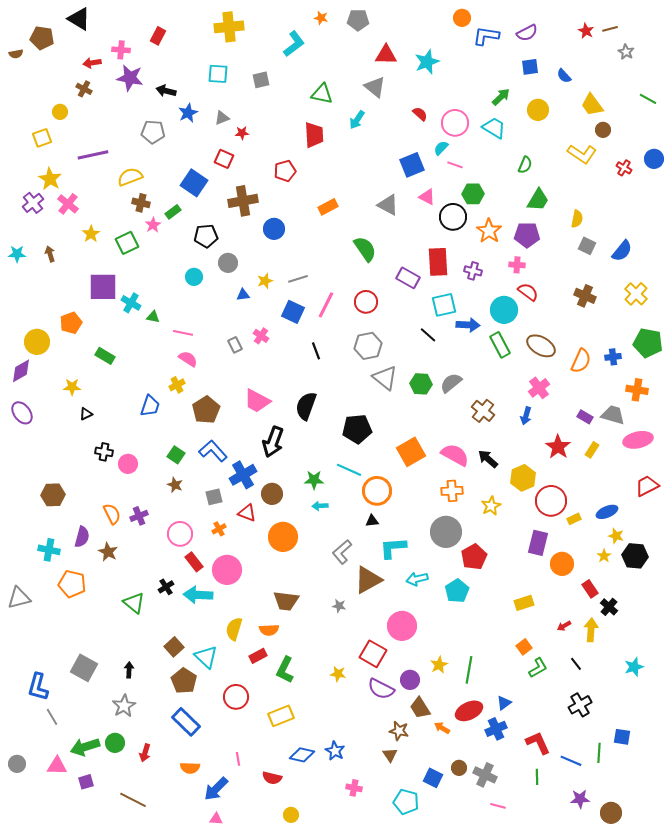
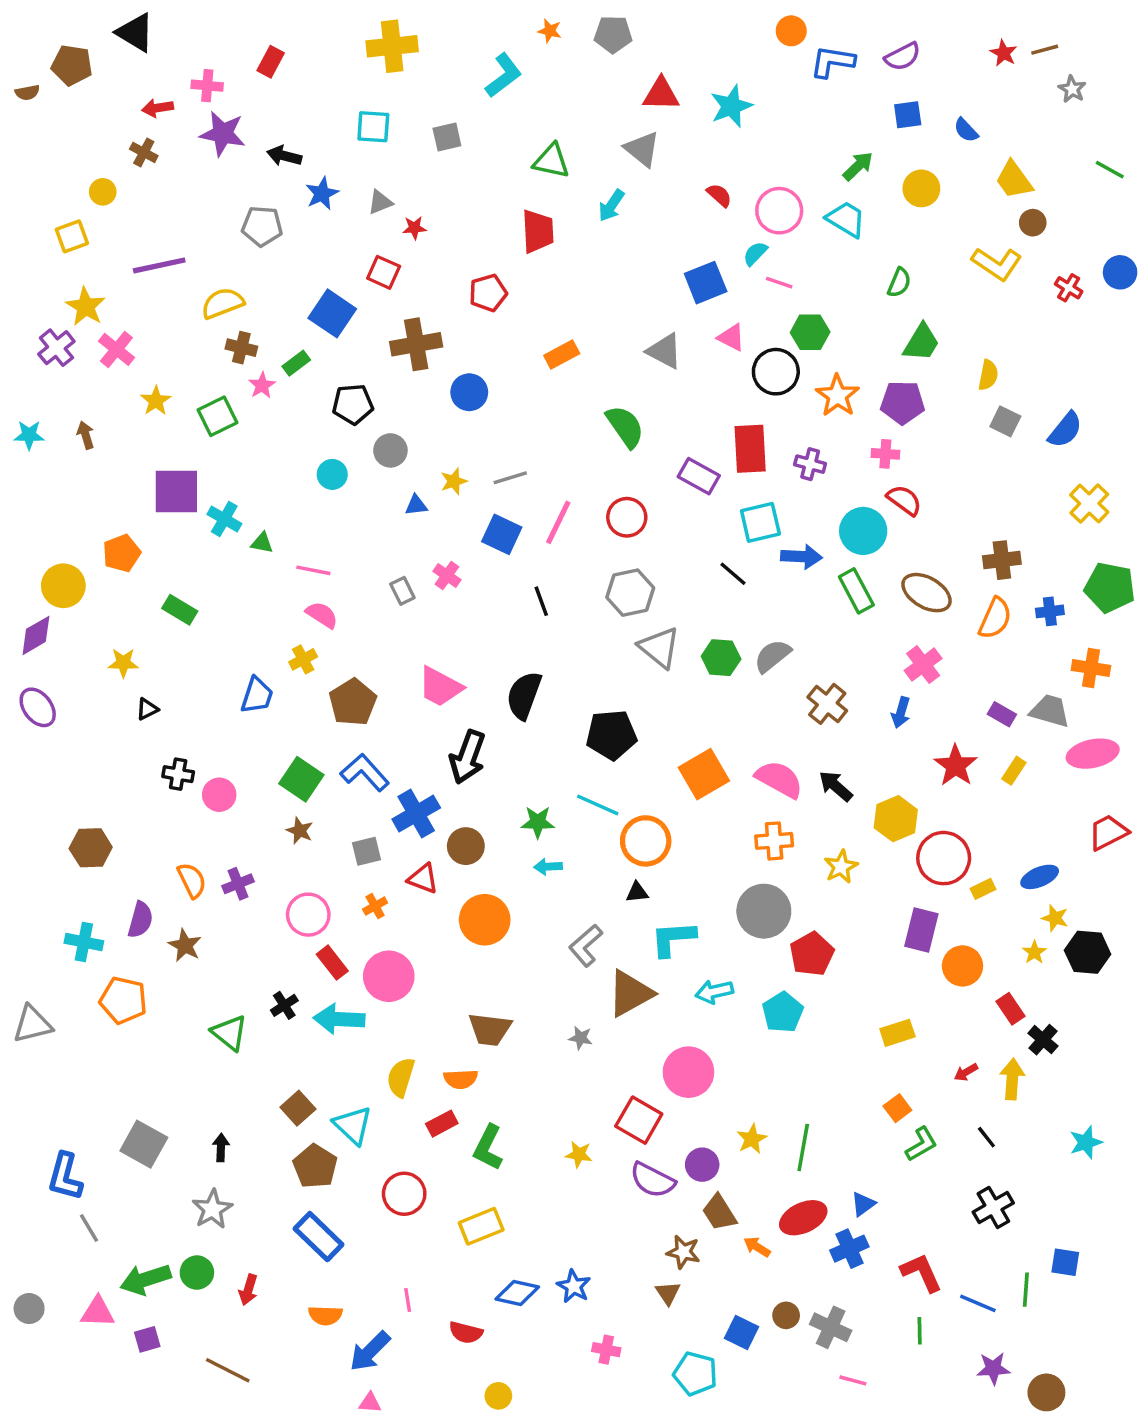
brown cross: (585, 296) -> (1002, 560), moved, turned -30
green square: (176, 455) -> (301, 779), size x1.4

